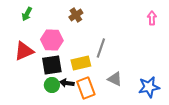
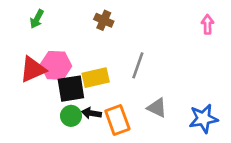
brown cross: (76, 15) -> (104, 20), turned -32
pink hexagon: (52, 40) -> (56, 65), moved
yellow rectangle: (81, 63) -> (96, 78), moved

